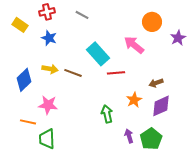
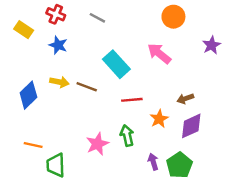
red cross: (47, 12) -> (56, 14), turned 35
orange circle: (152, 22) -> (173, 17), moved
red line: (116, 73) -> (132, 100), moved
pink star: (48, 105) -> (97, 144), moved, turned -30

